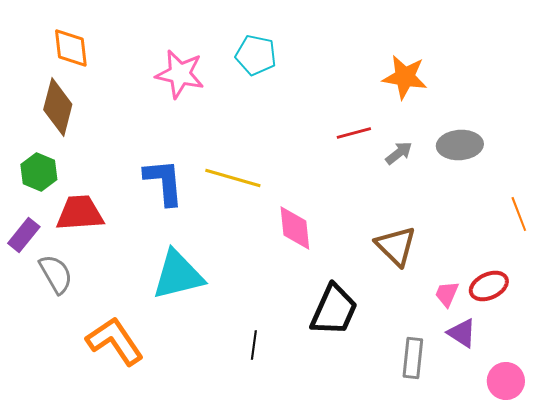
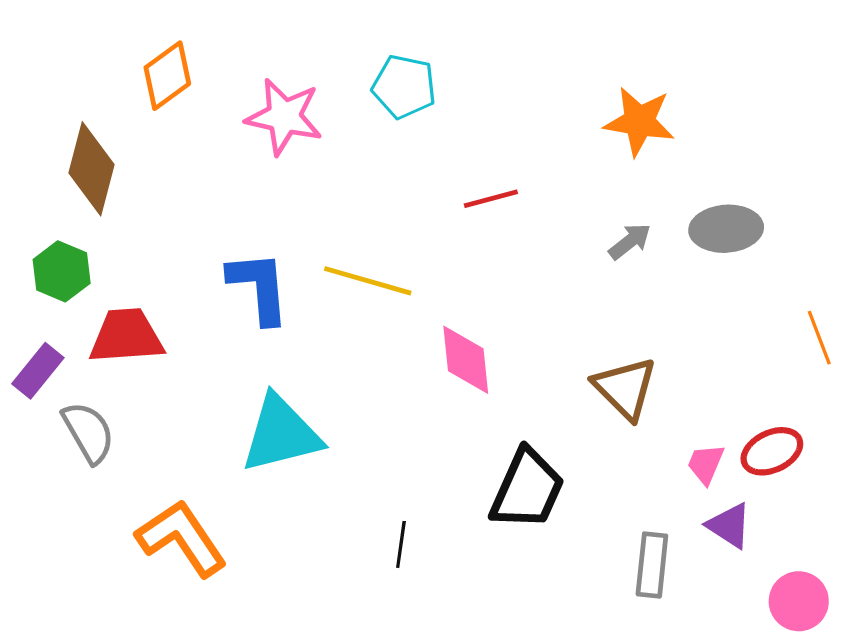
orange diamond: (71, 48) -> (167, 76), moved, turned 60
red line: (354, 133) -> (491, 199), moved

